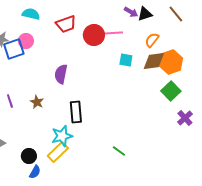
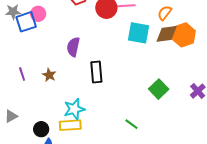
cyan square: (126, 60) -> (138, 33), size x1.6
green square: (171, 91) -> (159, 89), moved
black rectangle: (76, 112) -> (96, 72), moved
yellow rectangle: (58, 152) -> (70, 125), turned 40

